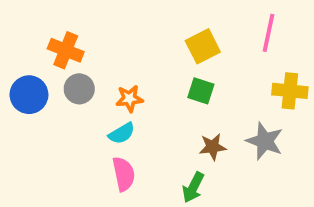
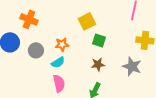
yellow square: (203, 46) -> (87, 21), moved
gray circle: (79, 89) -> (36, 50), moved
brown star: (213, 147) -> (98, 64), moved

